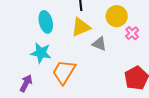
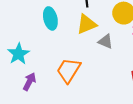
cyan star: (41, 53) -> (19, 54), moved, turned 30

